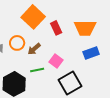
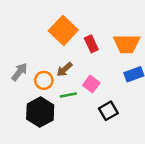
orange circle: (17, 43) -> (44, 80), moved
black square: (70, 83) -> (108, 111), size x0.7

